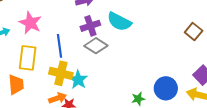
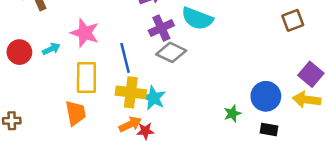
brown square: (194, 32) -> (293, 20), turned 36

